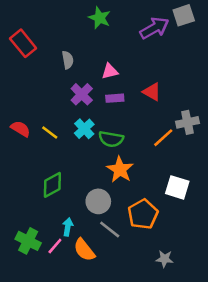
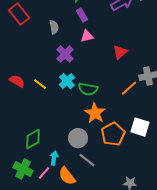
red triangle: (152, 92) -> (120, 52), turned 49
purple rectangle: (115, 98) -> (82, 15), moved, turned 64
green diamond: (52, 185) -> (33, 139), moved
orange pentagon: (143, 214) -> (113, 134), moved

